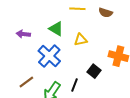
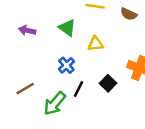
blue cross: (49, 56) -> (66, 65), moved, size x0.6
black line: (75, 85) -> (79, 89), moved

